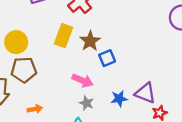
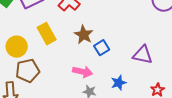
yellow rectangle: (63, 36) -> (47, 34), moved, turned -40
purple triangle: (145, 93) -> (143, 55), moved

